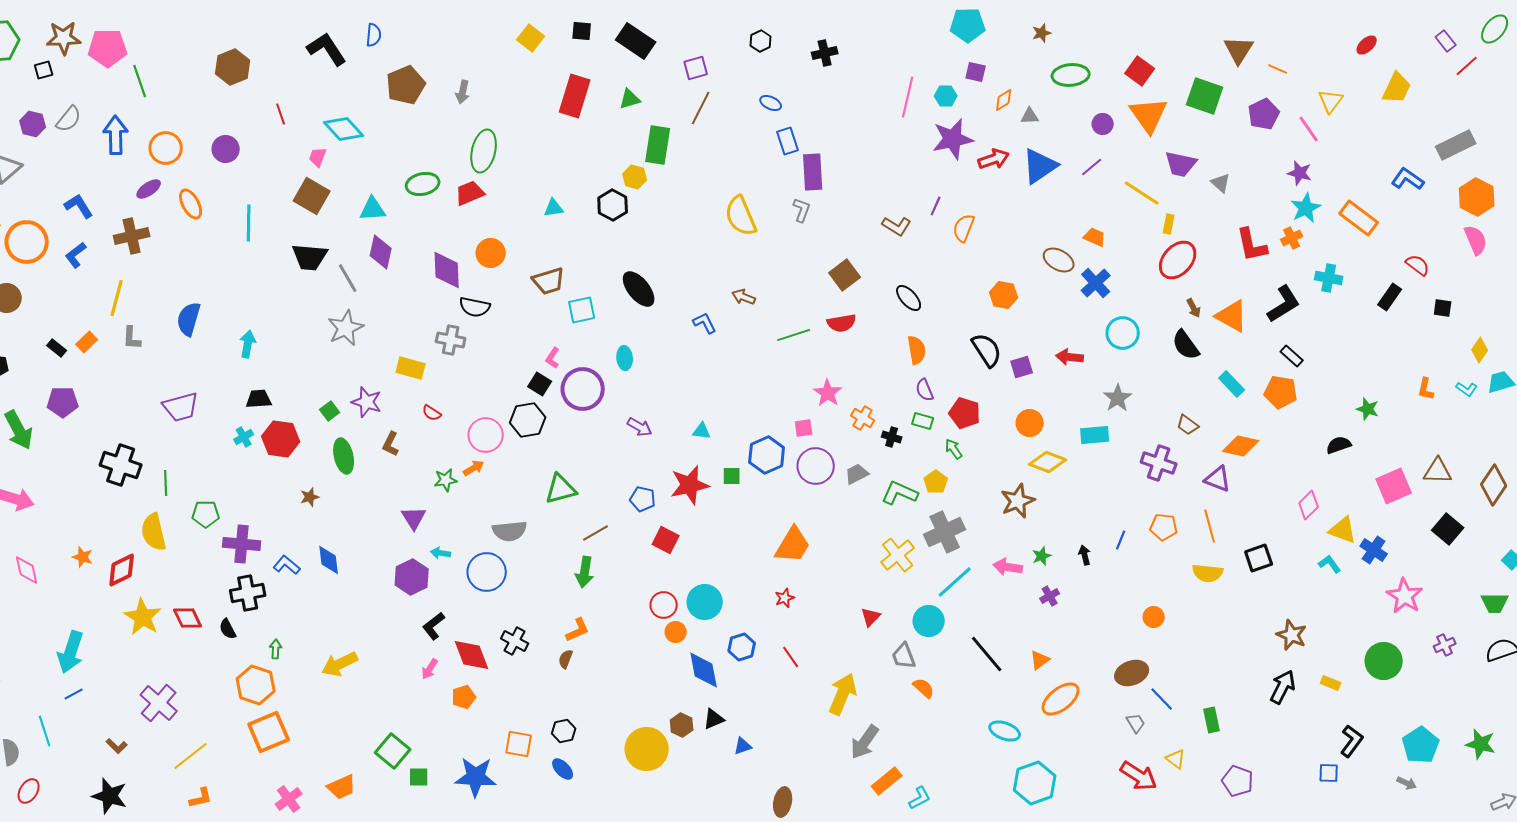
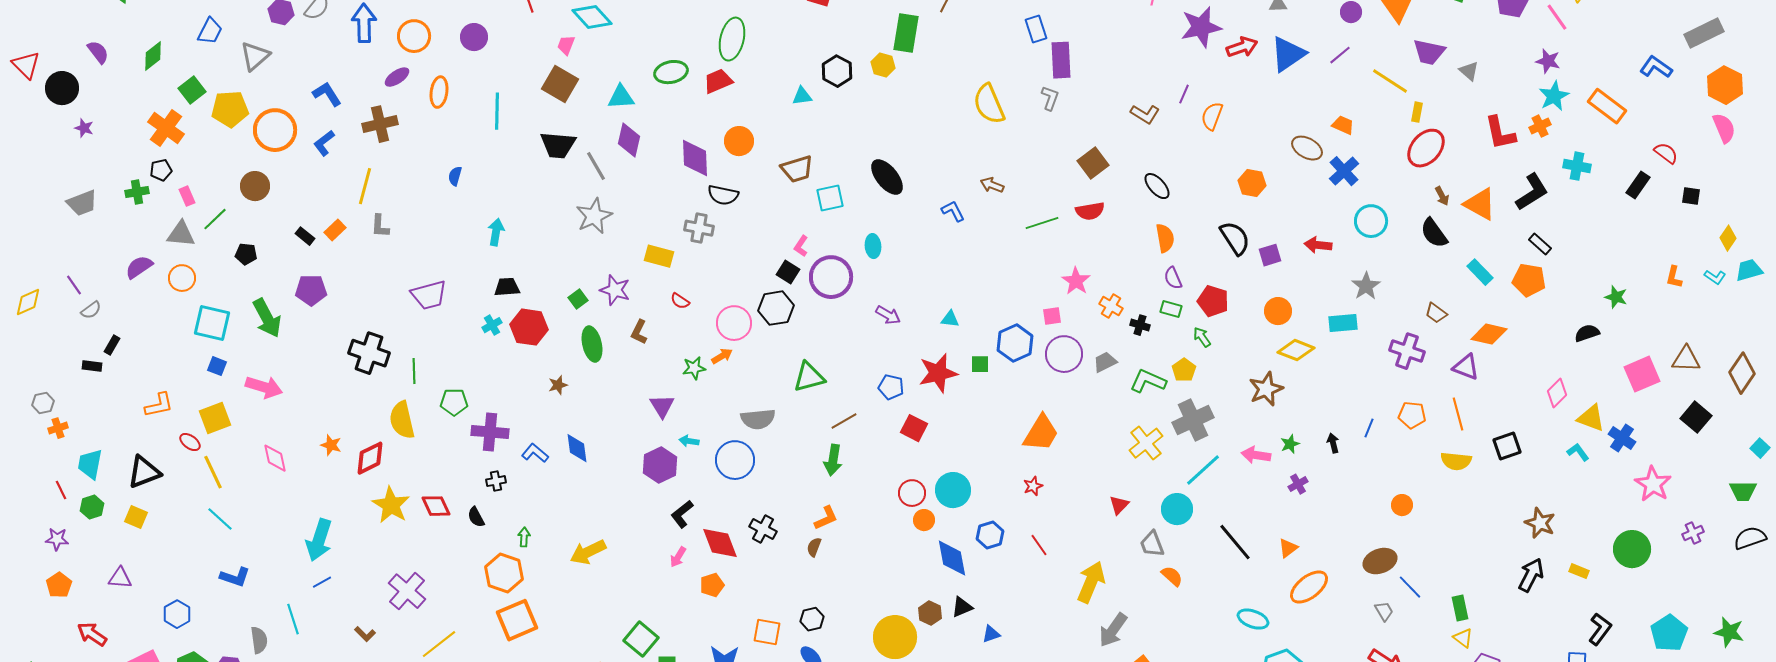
orange ellipse: (191, 204) -> (439, 92), turned 36
black hexagon: (613, 205) -> (837, 71), moved
blue semicircle: (189, 319) -> (455, 176), moved, size x0.6
black cross: (248, 593) -> (496, 481), size x0.6
yellow triangle: (1176, 759) -> (1463, 638), moved

